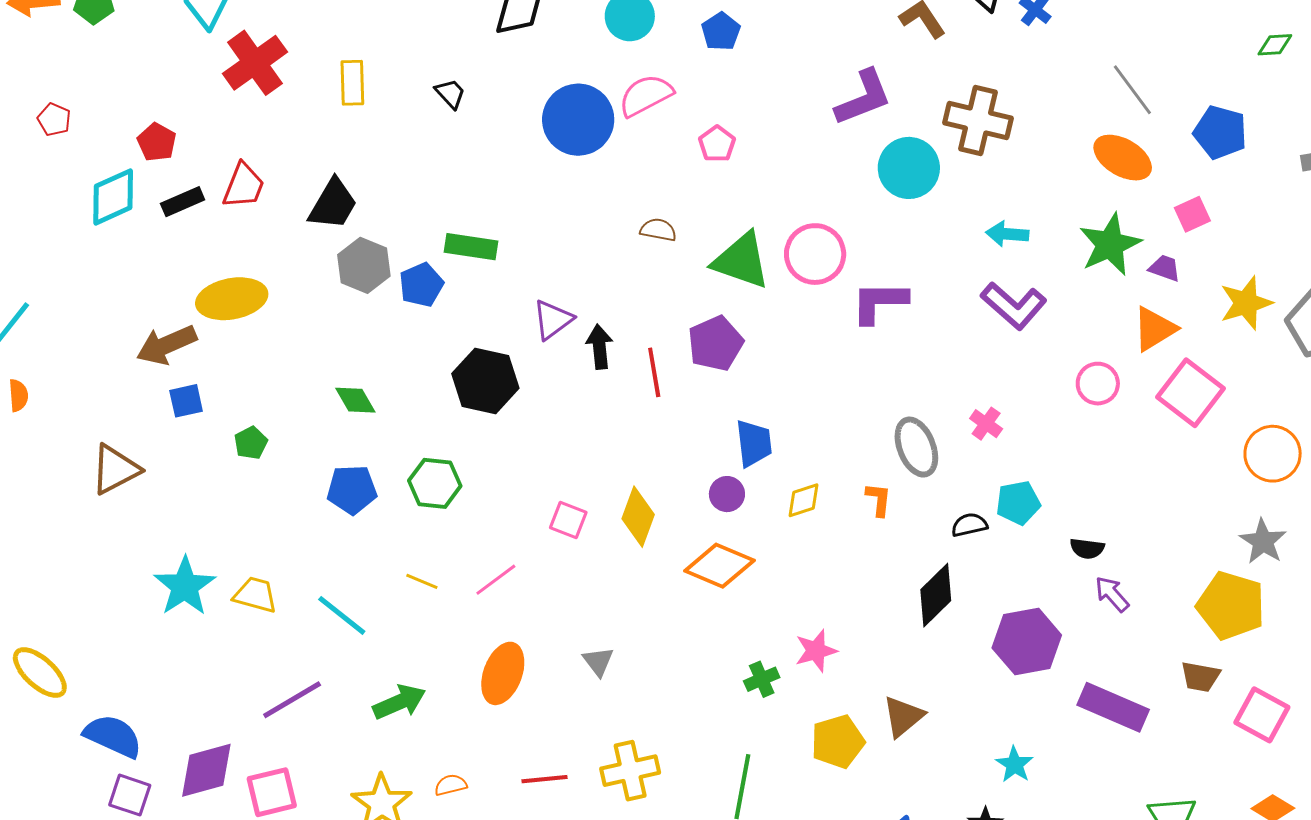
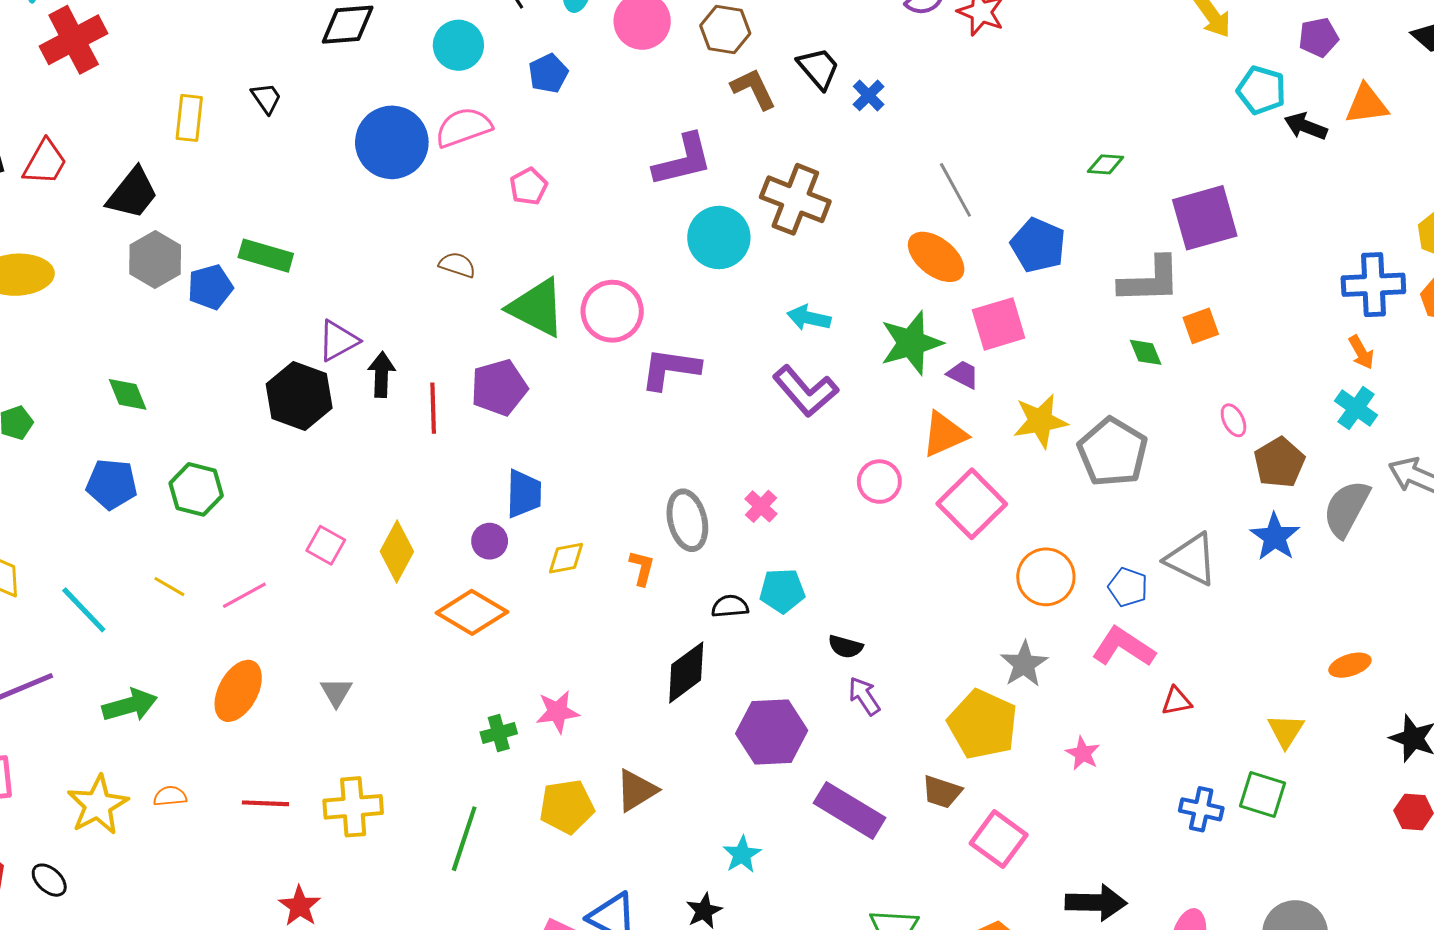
yellow rectangle: (352, 83) -> (189, 118), moved
pink square: (1192, 214) -> (999, 324), size x1.5
black hexagon: (485, 381) -> (299, 396), moved

